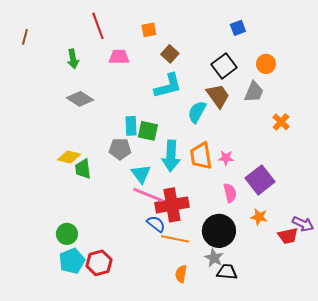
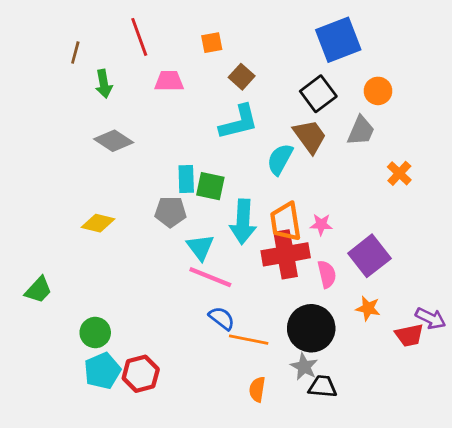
blue square: (238, 28) -> (338, 40), size x2.0
brown line: (25, 37) -> (75, 53), moved
green trapezoid: (83, 169) -> (38, 290), moved, turned -130
red cross: (172, 205) -> (286, 254), moved

